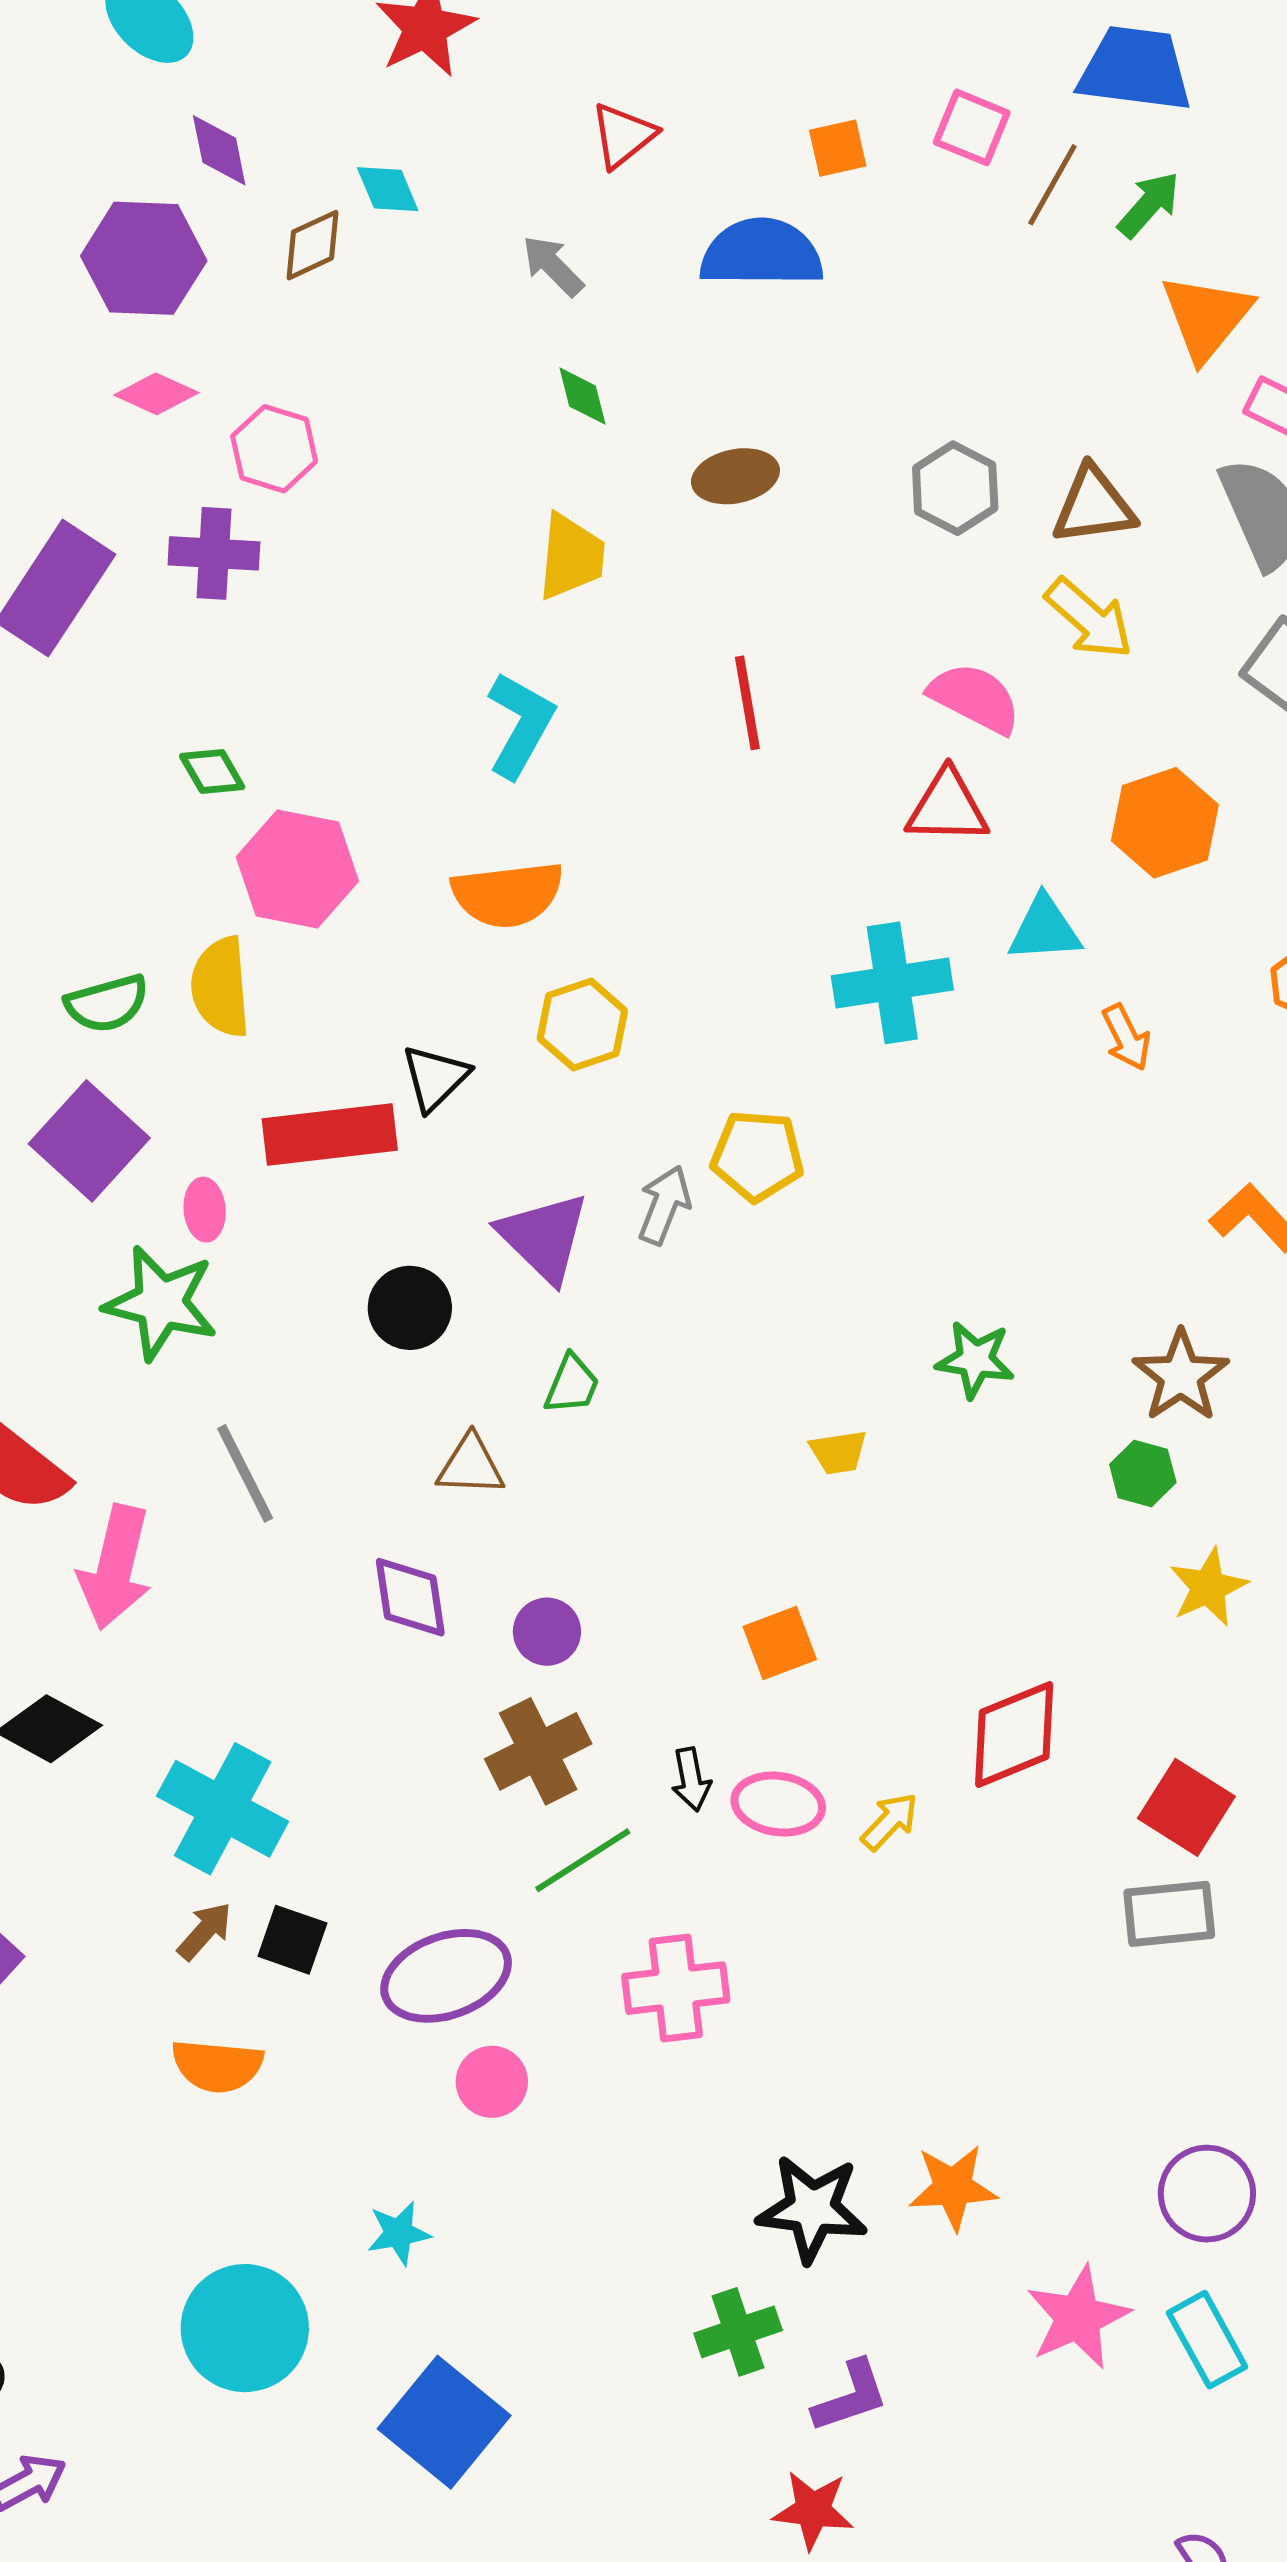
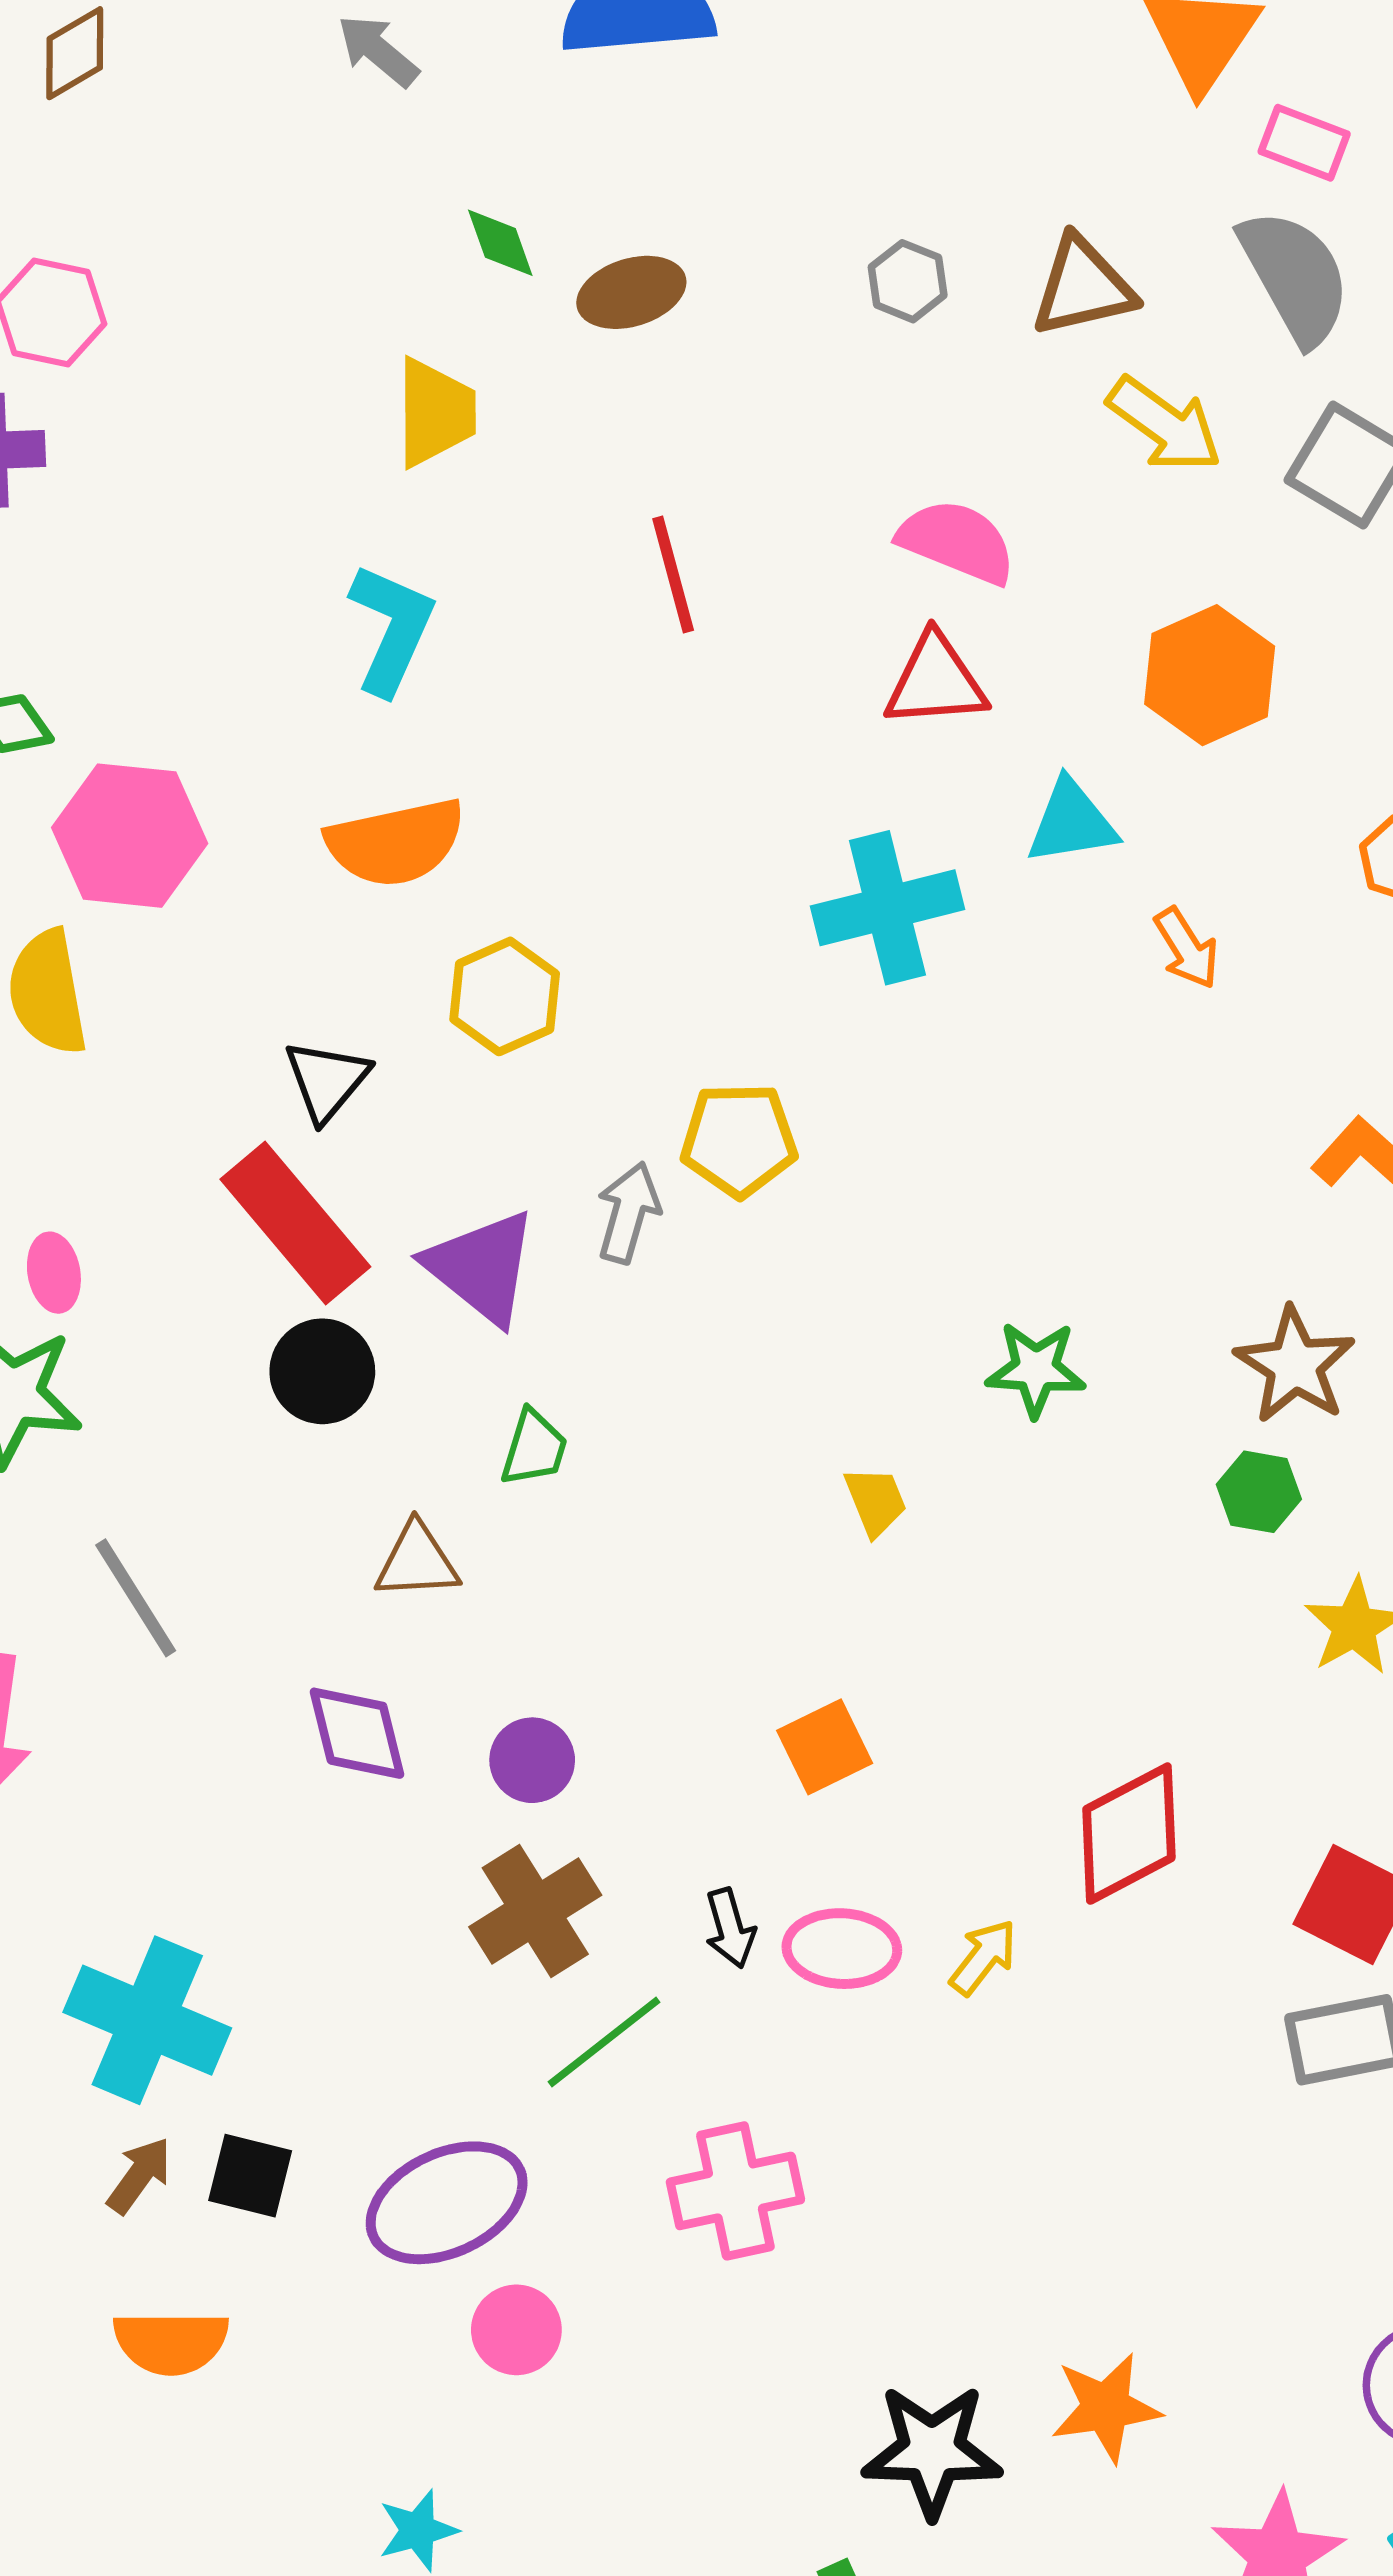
green diamond: (583, 396) -> (500, 243), moved
gray hexagon: (955, 488) -> (908, 281), size x0.7
yellow arrow: (1089, 619) -> (1165, 425), moved
red rectangle: (330, 1135) -> (295, 1223), moved, turned 62
yellow trapezoid: (838, 1452) -> (876, 1501), turned -98

